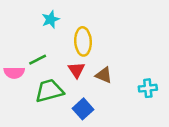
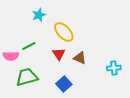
yellow ellipse: (83, 41) -> (64, 32), turned -40
green trapezoid: (49, 91) -> (27, 77), moved

